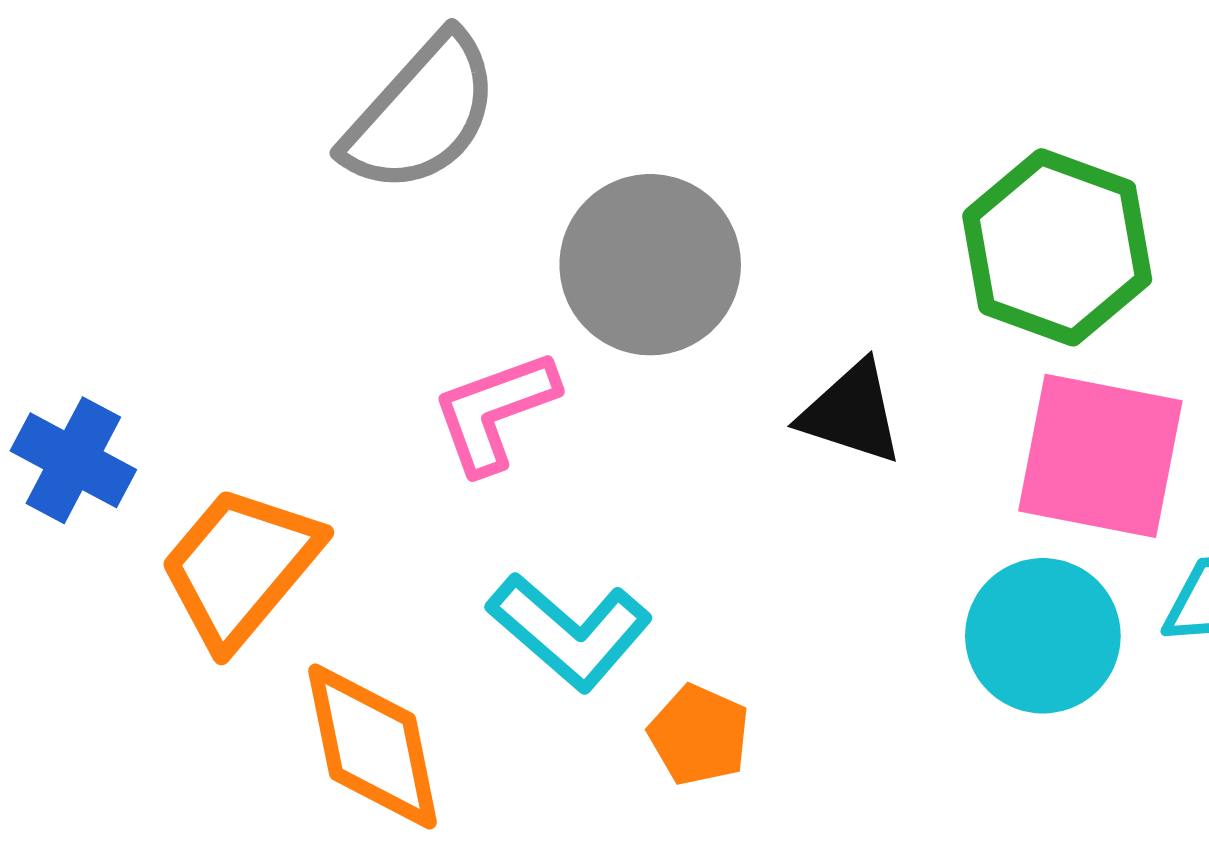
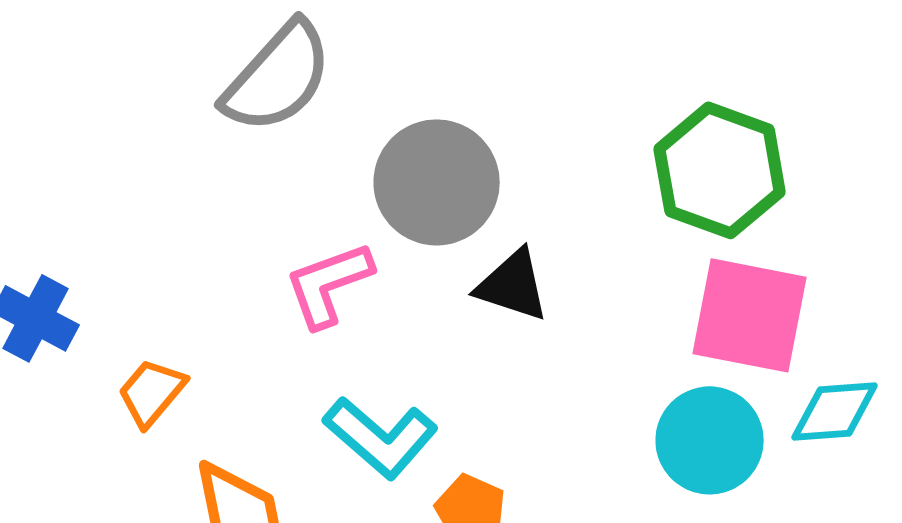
black triangle: (852, 413) -> (513, 285), moved
orange trapezoid: (240, 567) -> (152, 392), size x0.6

